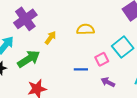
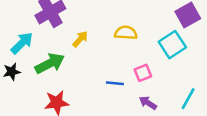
cyan square: (123, 47) -> (172, 45), moved

